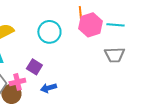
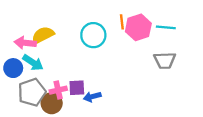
orange line: (80, 13) -> (122, 22), moved
purple square: (34, 67) -> (77, 88), moved, turned -35

